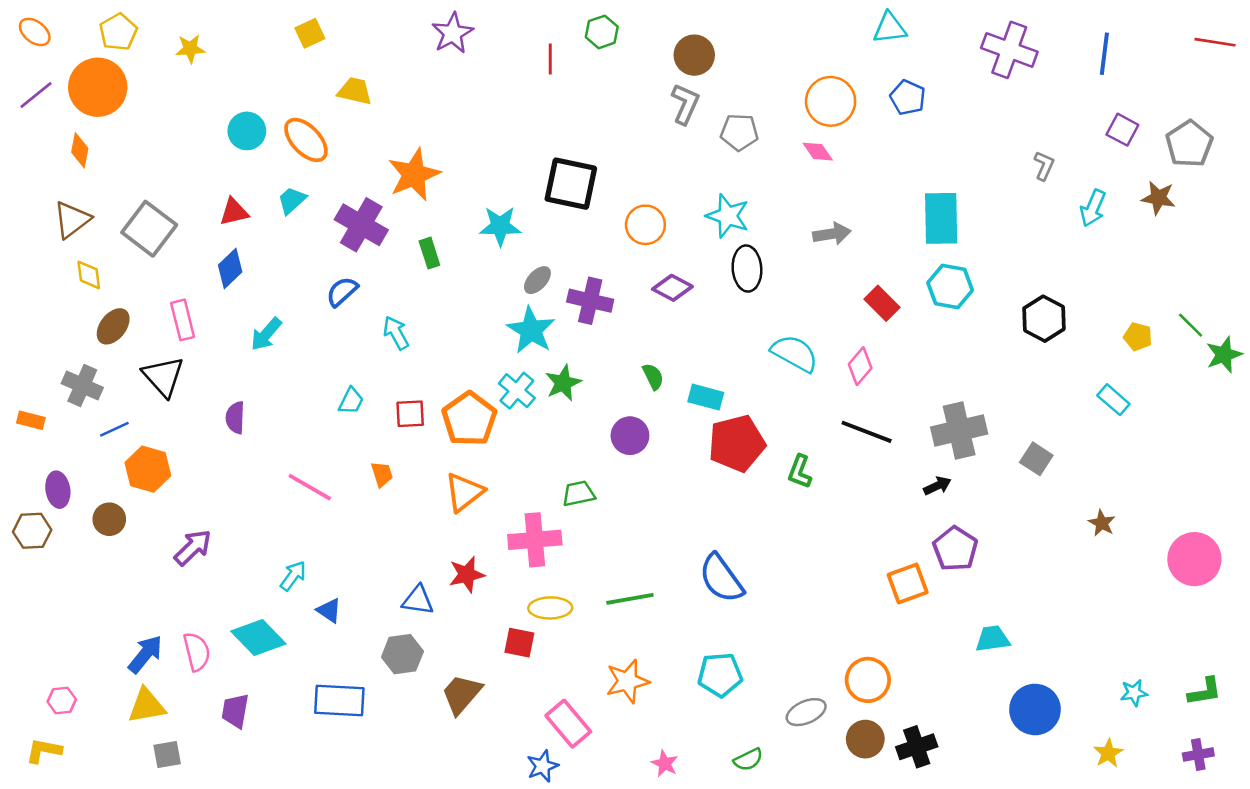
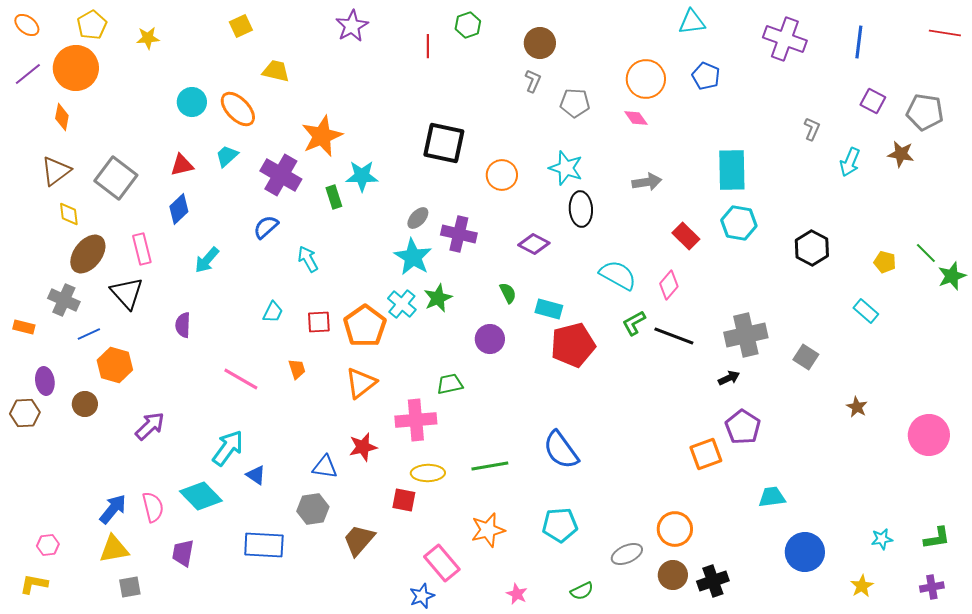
gray L-shape: (685, 104) -> (533, 81), size x0.7
gray pentagon: (1189, 144) -> (925, 112), turned -30
cyan star: (500, 226) -> (362, 176), moved
purple diamond: (672, 288) -> (534, 244), moved
brown ellipse: (113, 326) -> (88, 254), size x1.4
green L-shape: (800, 472) -> (634, 323), moved, turned 40
cyan arrow: (293, 576) -> (228, 448), size x1.5

